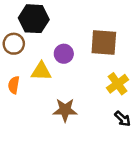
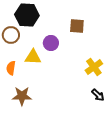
brown square: (104, 42) -> (77, 26), moved, size x0.7
brown star: (65, 110) -> (22, 96), moved

